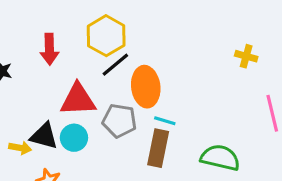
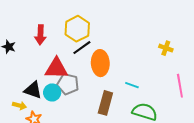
gray pentagon: (119, 121) -> (68, 84), moved
cyan line: (165, 121) -> (132, 85), moved
yellow arrow: (20, 148) -> (19, 105), moved

